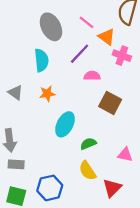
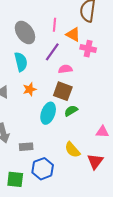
pink line: (87, 22) -> (55, 25), turned 64
brown square: (110, 103) -> (63, 91), moved
green semicircle: (88, 144) -> (71, 111), moved
gray rectangle: (16, 164) -> (26, 147), moved

